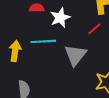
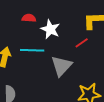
white star: (60, 18) -> (50, 29), turned -30

